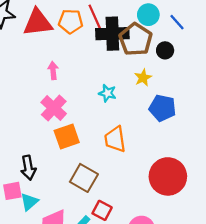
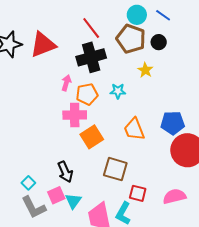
orange pentagon: (71, 21) -> (87, 94), moved
black cross: (112, 34) -> (91, 57), moved
pink arrow: (53, 71) -> (66, 83), turned 35
pink cross: (54, 108) -> (75, 115), turned -30
blue pentagon: (162, 108) -> (173, 123), moved

